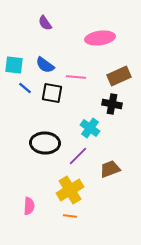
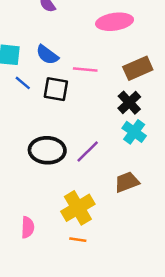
black cross: (112, 104) -> (129, 103), turned 36
cyan cross: (90, 128) -> (134, 132), moved
purple line: (78, 156) -> (88, 151), moved

